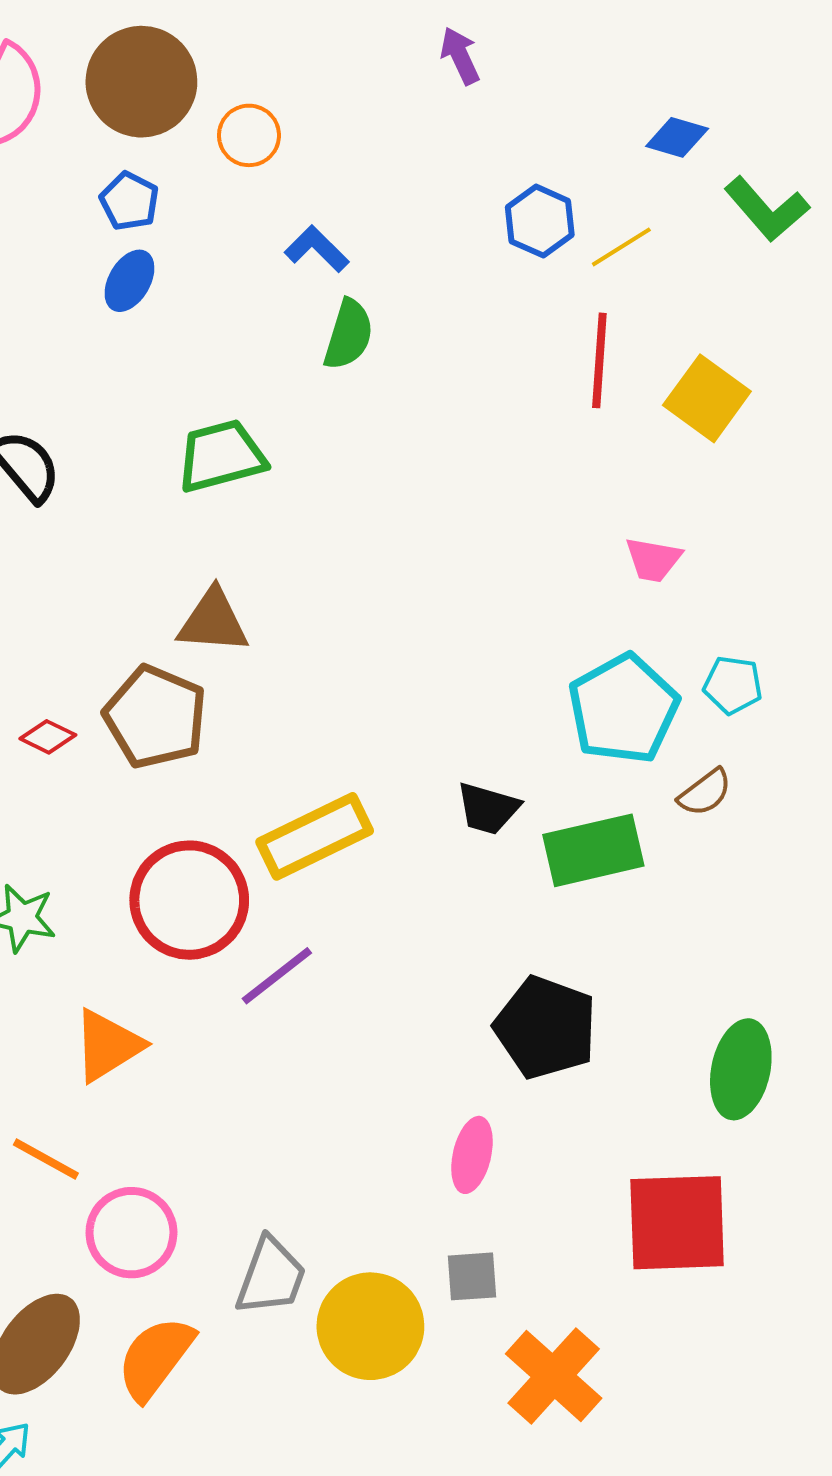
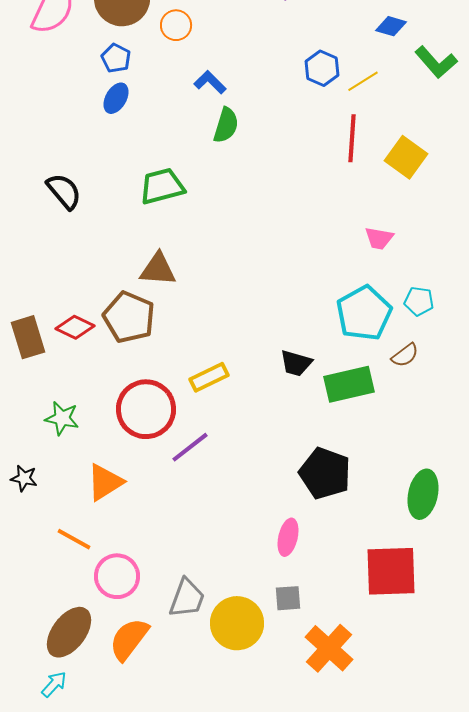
red diamond: (48, 737) -> (75, 327), size x1.4
yellow rectangle: (315, 836) -> (209, 377), size x0.7

